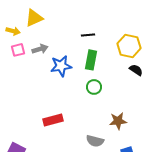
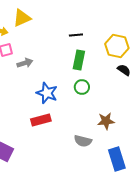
gray arrow: (40, 49) -> (25, 63), moved
blue star: (61, 66) -> (47, 93), moved, turned 30

